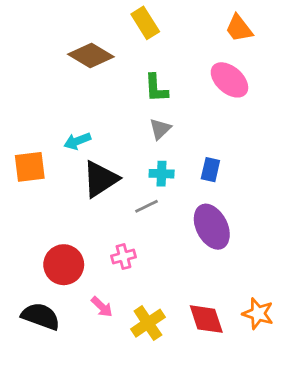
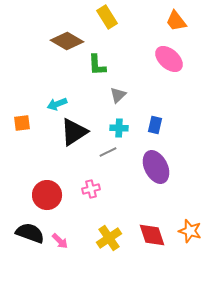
green L-shape: (156, 88) -> (97, 65), moved
orange square: (30, 167) -> (22, 123), size x0.7
pink arrow: (102, 307) -> (60, 241), moved

